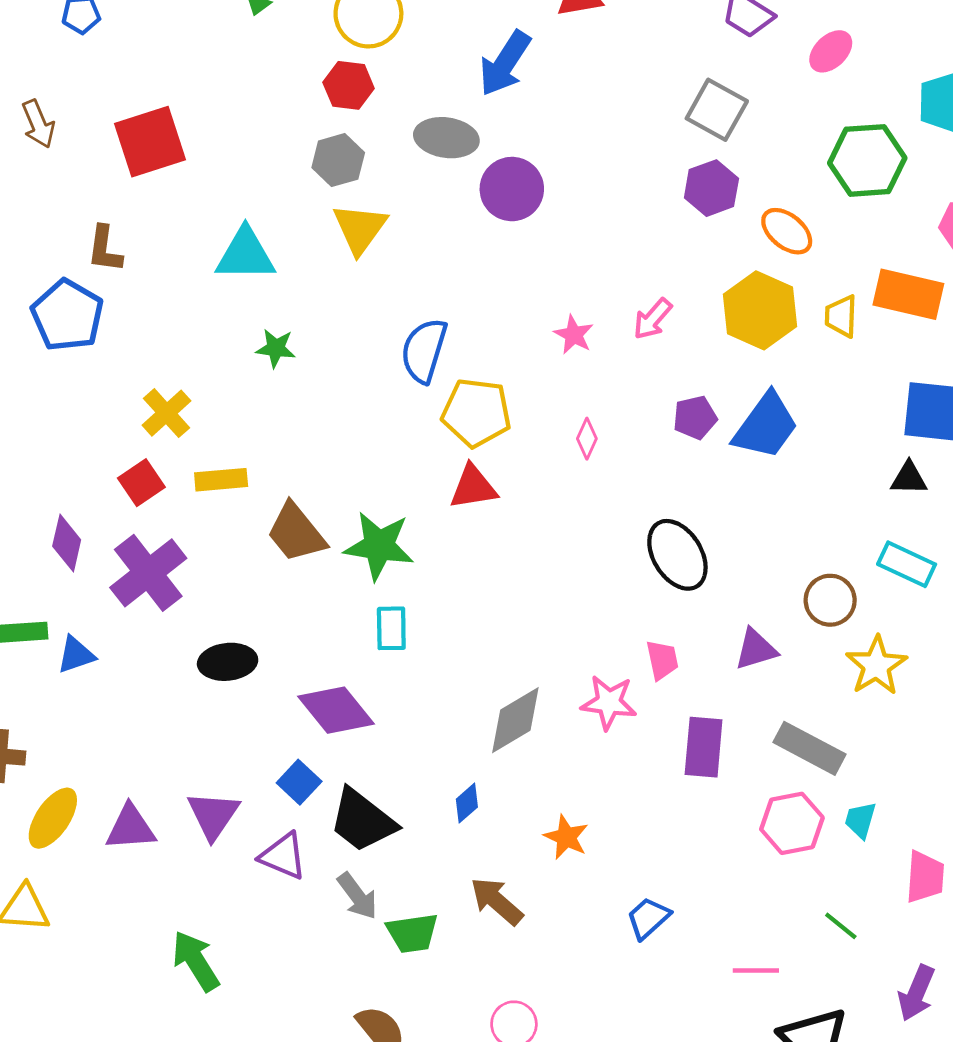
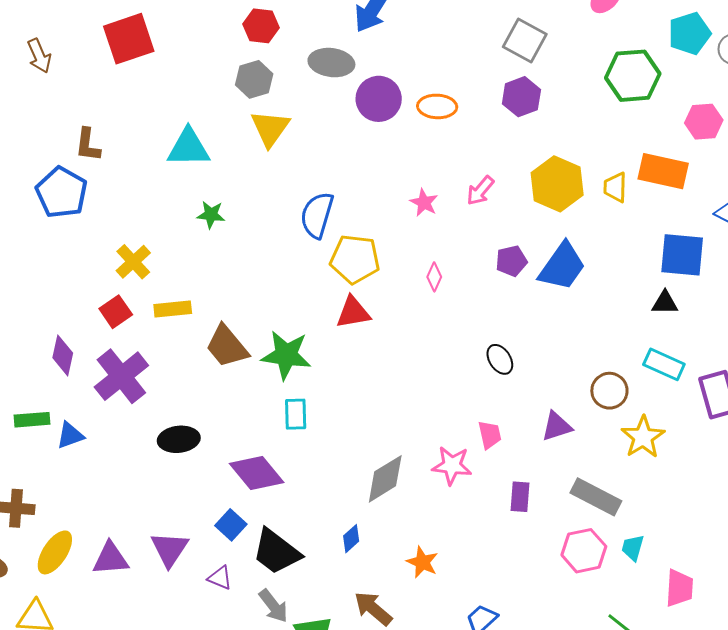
red square: (150, 142) -> (129, 39), moved
orange ellipse: (787, 231) -> (437, 106), moved, turned -36
black ellipse: (677, 555) -> (500, 359), size x0.6
purple rectangle: (704, 747) -> (520, 497), size x0.7
purple triangle: (283, 856) -> (220, 578), size x0.7

